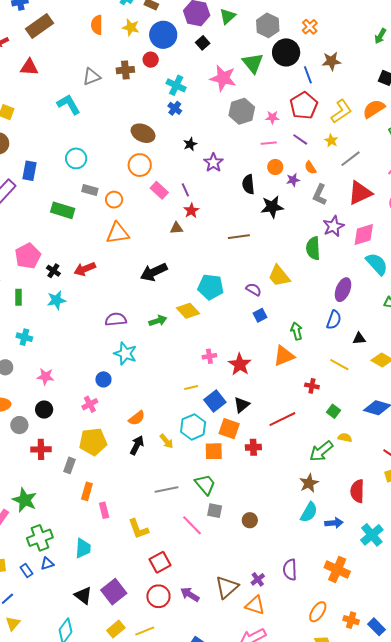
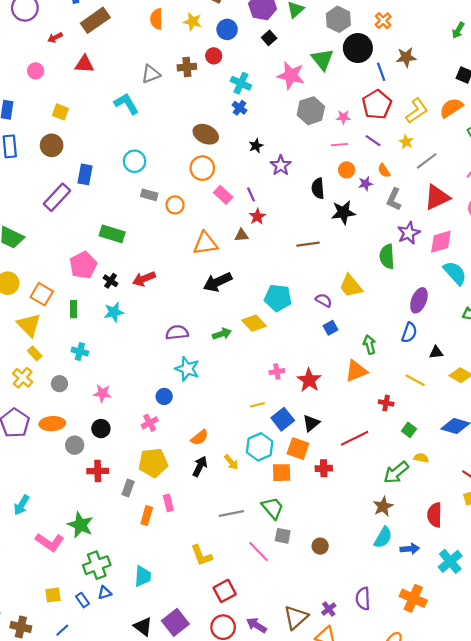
blue circle: (163, 35) -> (227, 29), size x0.7
green rectangle: (63, 210) -> (112, 234), moved
orange triangle: (118, 233) -> (205, 243), moved
pink rectangle: (104, 510) -> (168, 503), moved

